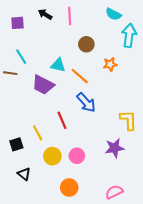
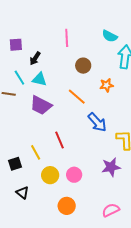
black arrow: (45, 14) -> (35, 58), moved, turned -88
cyan triangle: (58, 65) -> (39, 79), moved
blue arrow: (86, 102) -> (97, 122), moved

